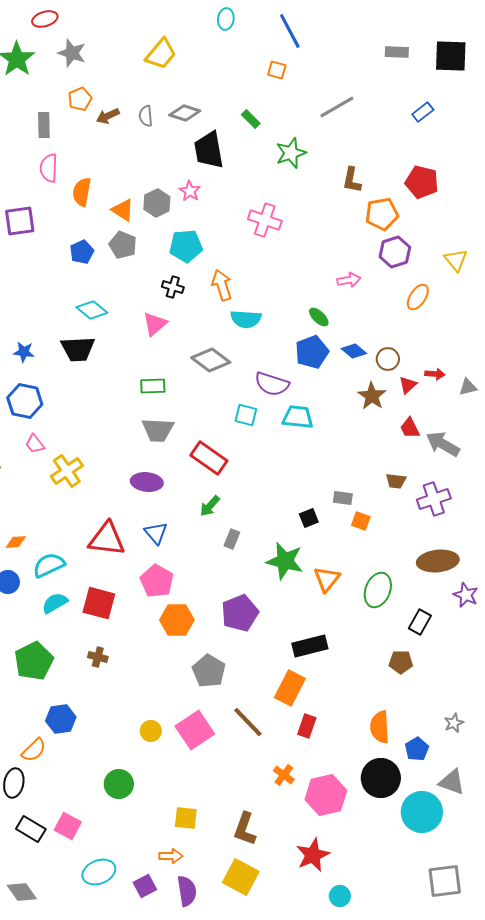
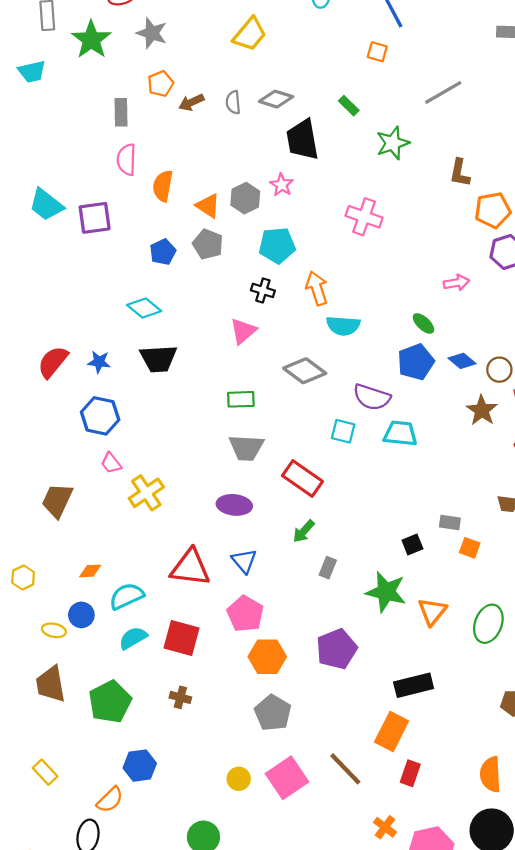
cyan diamond: (92, 310) -> (144, 308), moved
gray pentagon: (209, 671) -> (273, 713), moved

